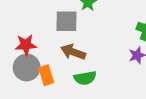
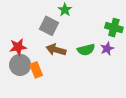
gray square: (66, 21) -> (49, 26), turned 30
green semicircle: (85, 78) -> (86, 50), moved

